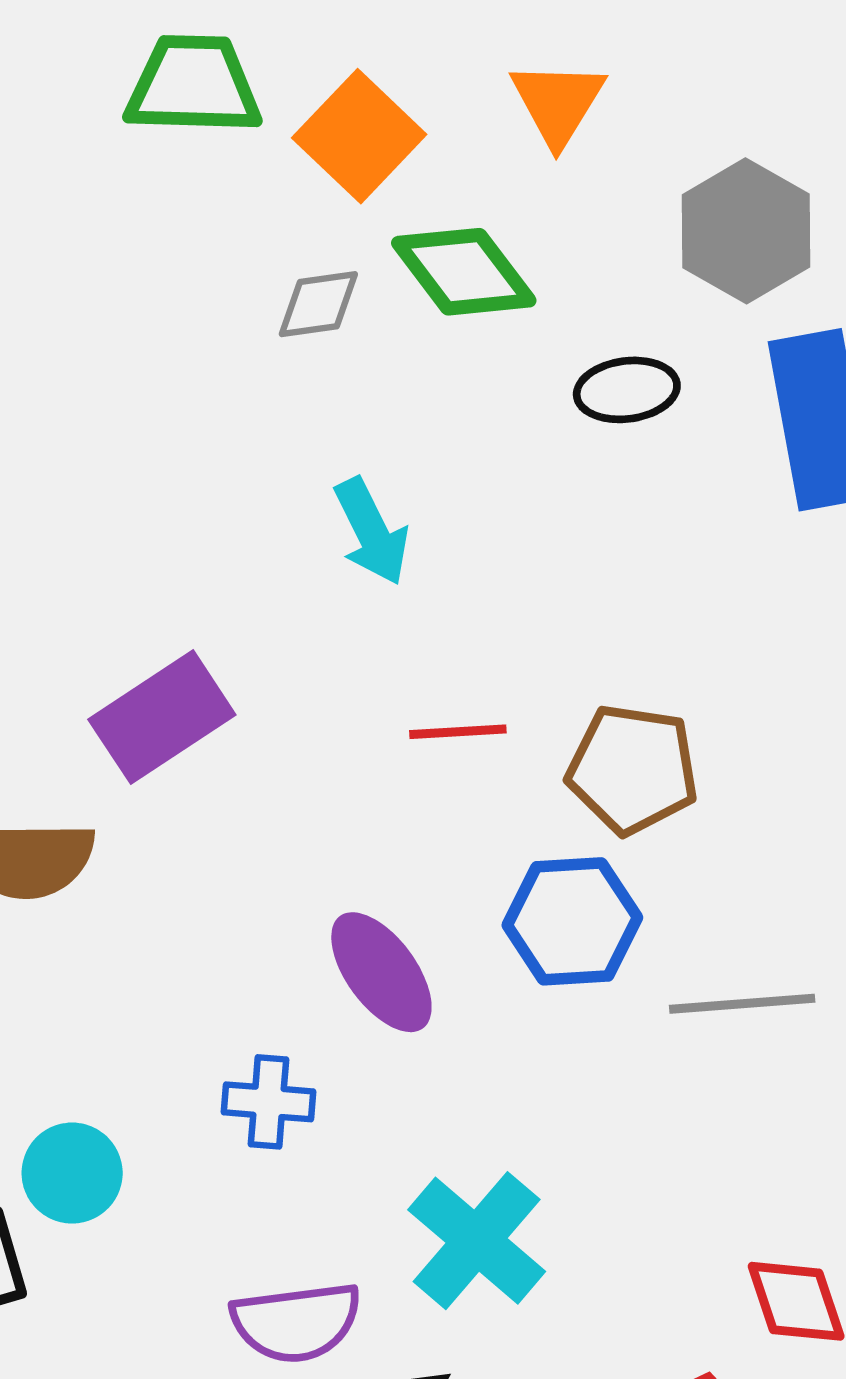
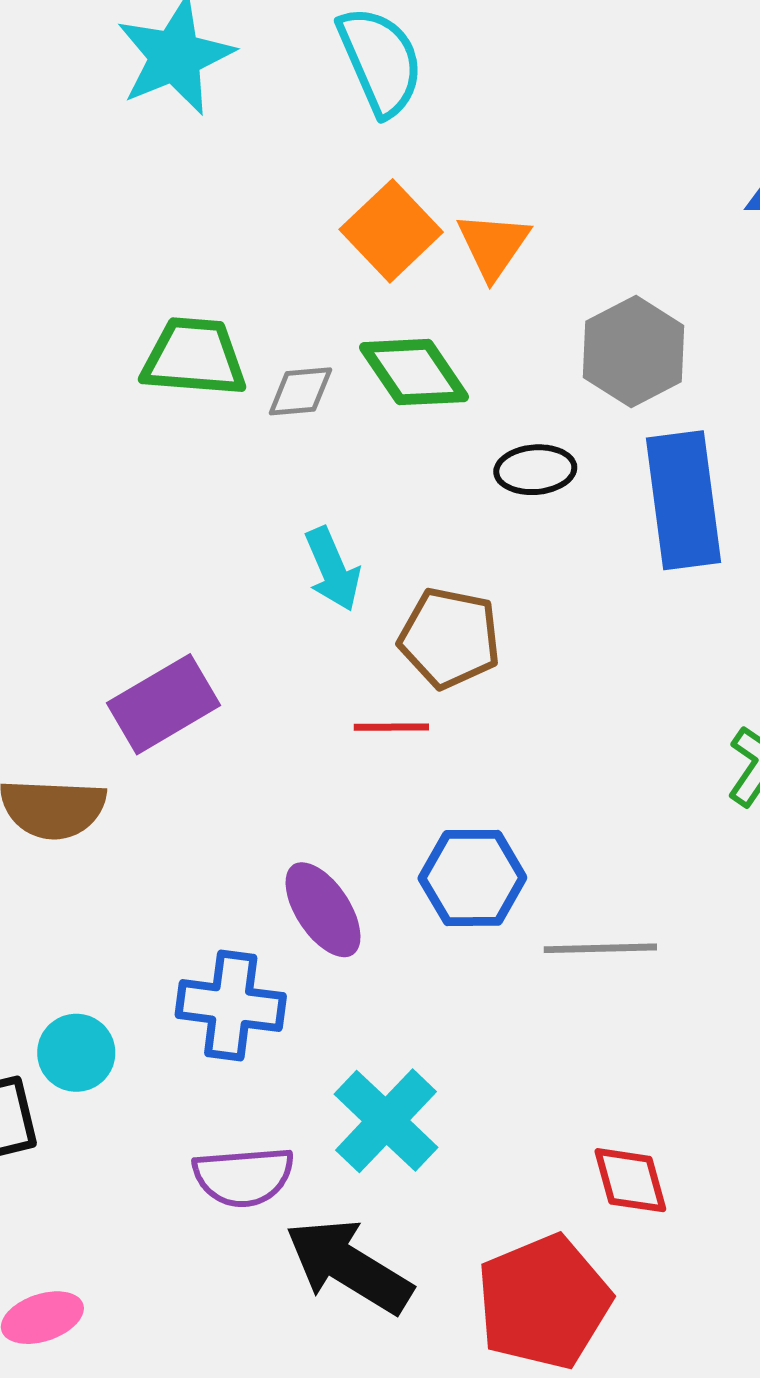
green trapezoid: (193, 85) -> (194, 357), moved
orange square: (359, 136) -> (391, 231), moved
brown pentagon: (633, 769) -> (450, 638), moved
blue cross: (269, 1102) -> (231, 1006), size x1.5

